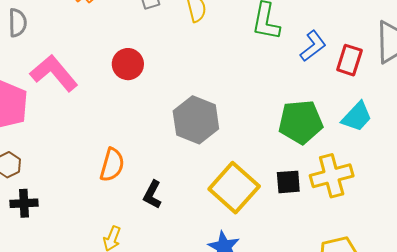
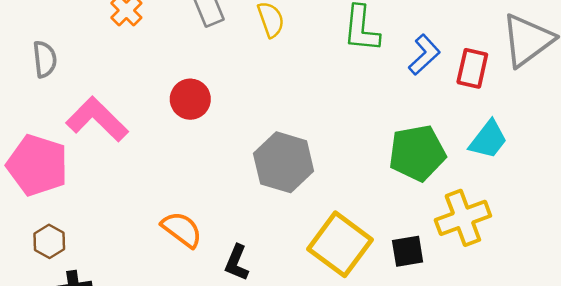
orange semicircle: (112, 165) -> (182, 229), turned -64
black square: (288, 182) -> (408, 251), moved

